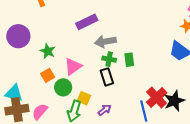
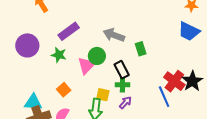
purple rectangle: (87, 22) -> (69, 31), moved
gray arrow: (105, 41) -> (114, 35), turned 40
green cross: (109, 59) -> (122, 85), moved
orange square: (48, 75) -> (64, 90), moved
green circle: (63, 87) -> (97, 56), moved

